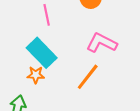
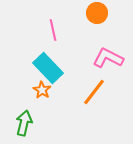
orange star: (36, 75) -> (42, 90), turned 30

